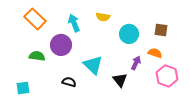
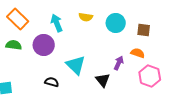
cyan circle: (129, 34) -> (116, 23), moved
green semicircle: (37, 56) -> (14, 45), moved

